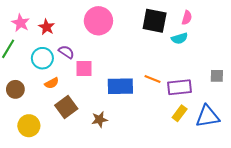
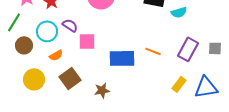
purple rectangle: (180, 87) -> (188, 49), moved, turned -55
brown circle: (15, 89) -> (24, 45), moved
yellow circle: (29, 126) -> (34, 79), moved

